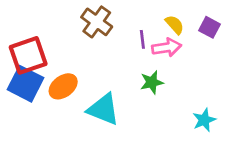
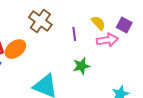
pink arrow: (167, 47) -> (107, 40), moved
orange ellipse: (63, 86) -> (15, 49), moved

